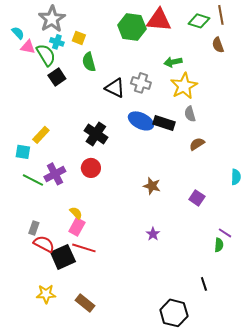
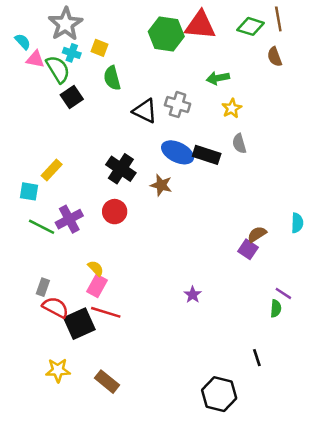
yellow star: (184, 86) -> (232, 108), size x0.6
brown semicircle: (197, 144) -> (257, 234), moved
brown star: (152, 186) -> (161, 185), moved

